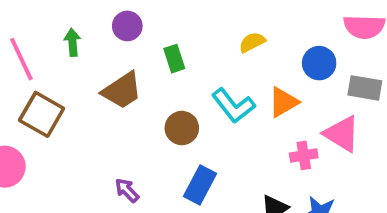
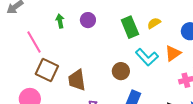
green arrow: (72, 42) -> (60, 21), moved
green rectangle: (174, 59) -> (130, 27), moved, size x1.5
brown trapezoid: (122, 90) -> (77, 80), moved, turned 120

